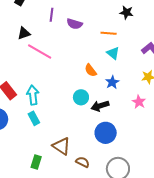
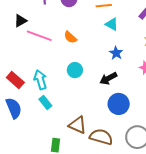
orange semicircle: (91, 70) -> (70, 37), moved
cyan circle: (81, 97) -> (75, 70), moved
brown semicircle: (83, 162) -> (101, 137), size x1.6

